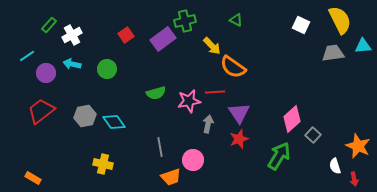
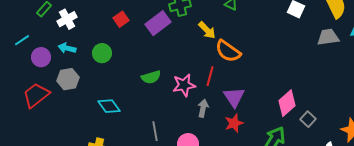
red line: (215, 92) -> (210, 76), turned -72
gray hexagon: (85, 116) -> (68, 79), moved

